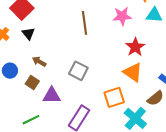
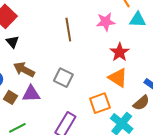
brown arrow: (39, 62) -> (24, 70), size x1.5
brown square: (32, 82) -> (10, 97), moved
purple triangle: (52, 96) -> (31, 94), moved

